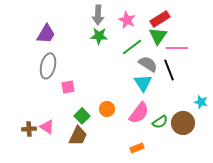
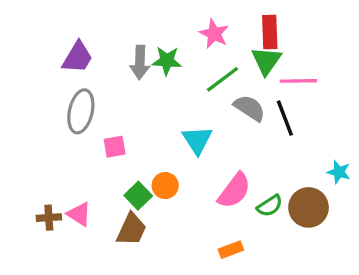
gray arrow: (98, 15) -> (140, 62), moved
red rectangle: (160, 19) -> (270, 32), turned -60
cyan triangle: (143, 83) -> (197, 140), moved
orange circle: (107, 109) -> (165, 186), moved

